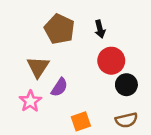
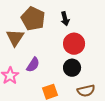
brown triangle: (38, 67) -> (15, 38), moved
black circle: (126, 85) -> (72, 68), moved

